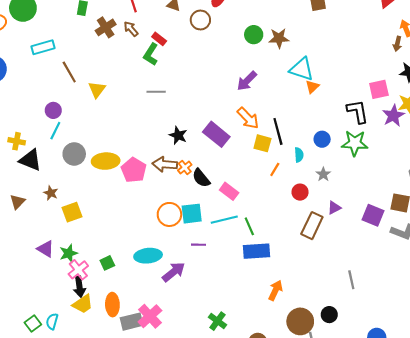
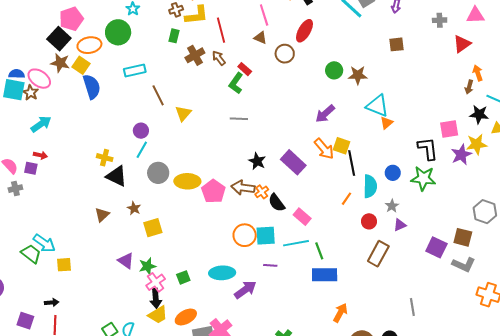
yellow square: (262, 143) -> (342, 146), moved
cyan semicircle: (299, 155) -> (370, 186), size x1.6
purple triangle: (334, 208) -> (400, 225), moved
orange ellipse: (112, 305) -> (186, 317), turned 60

